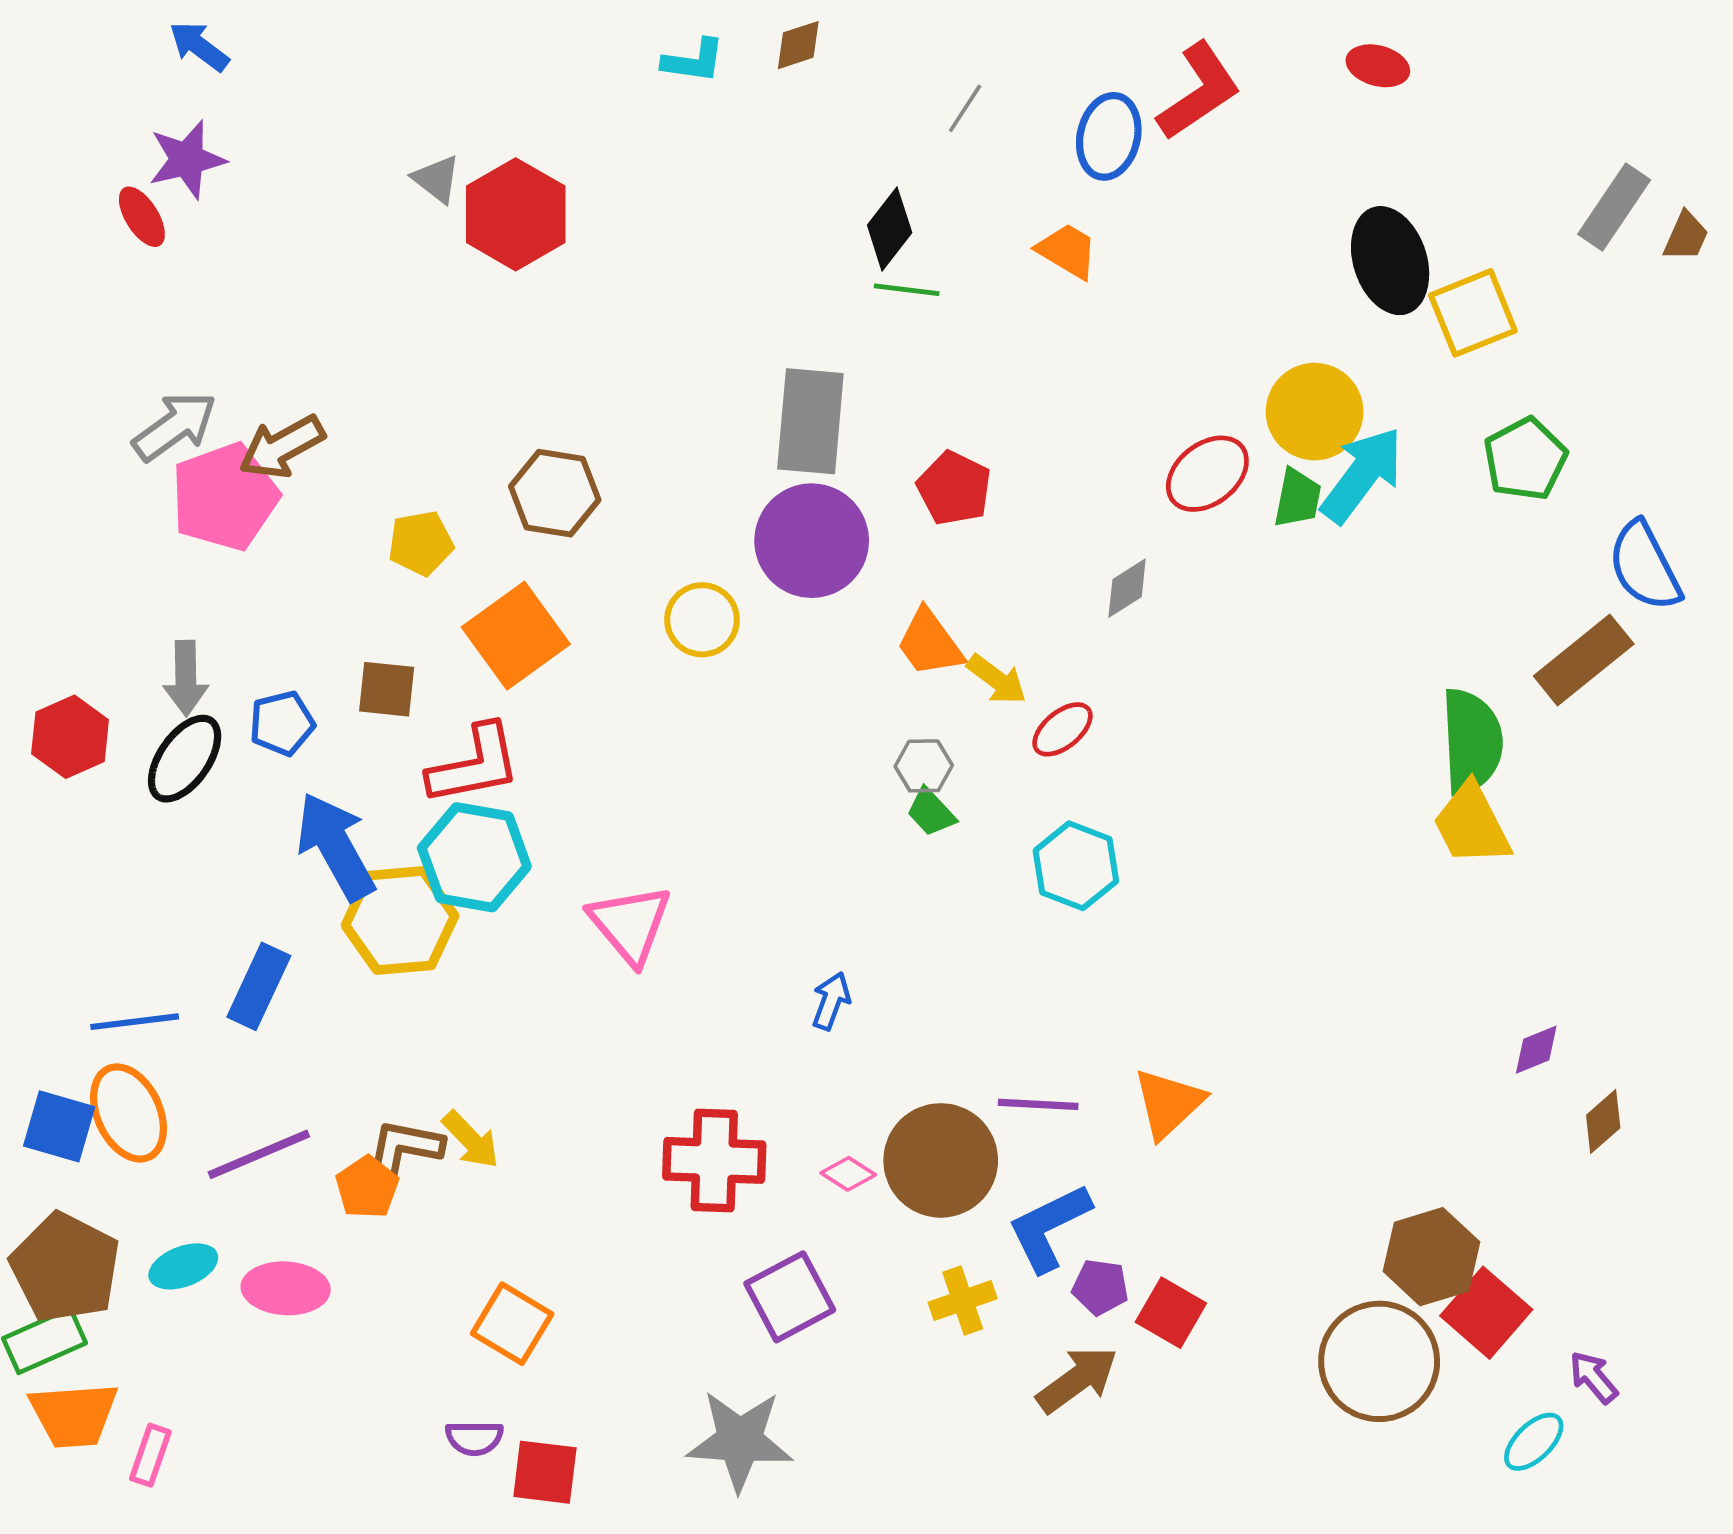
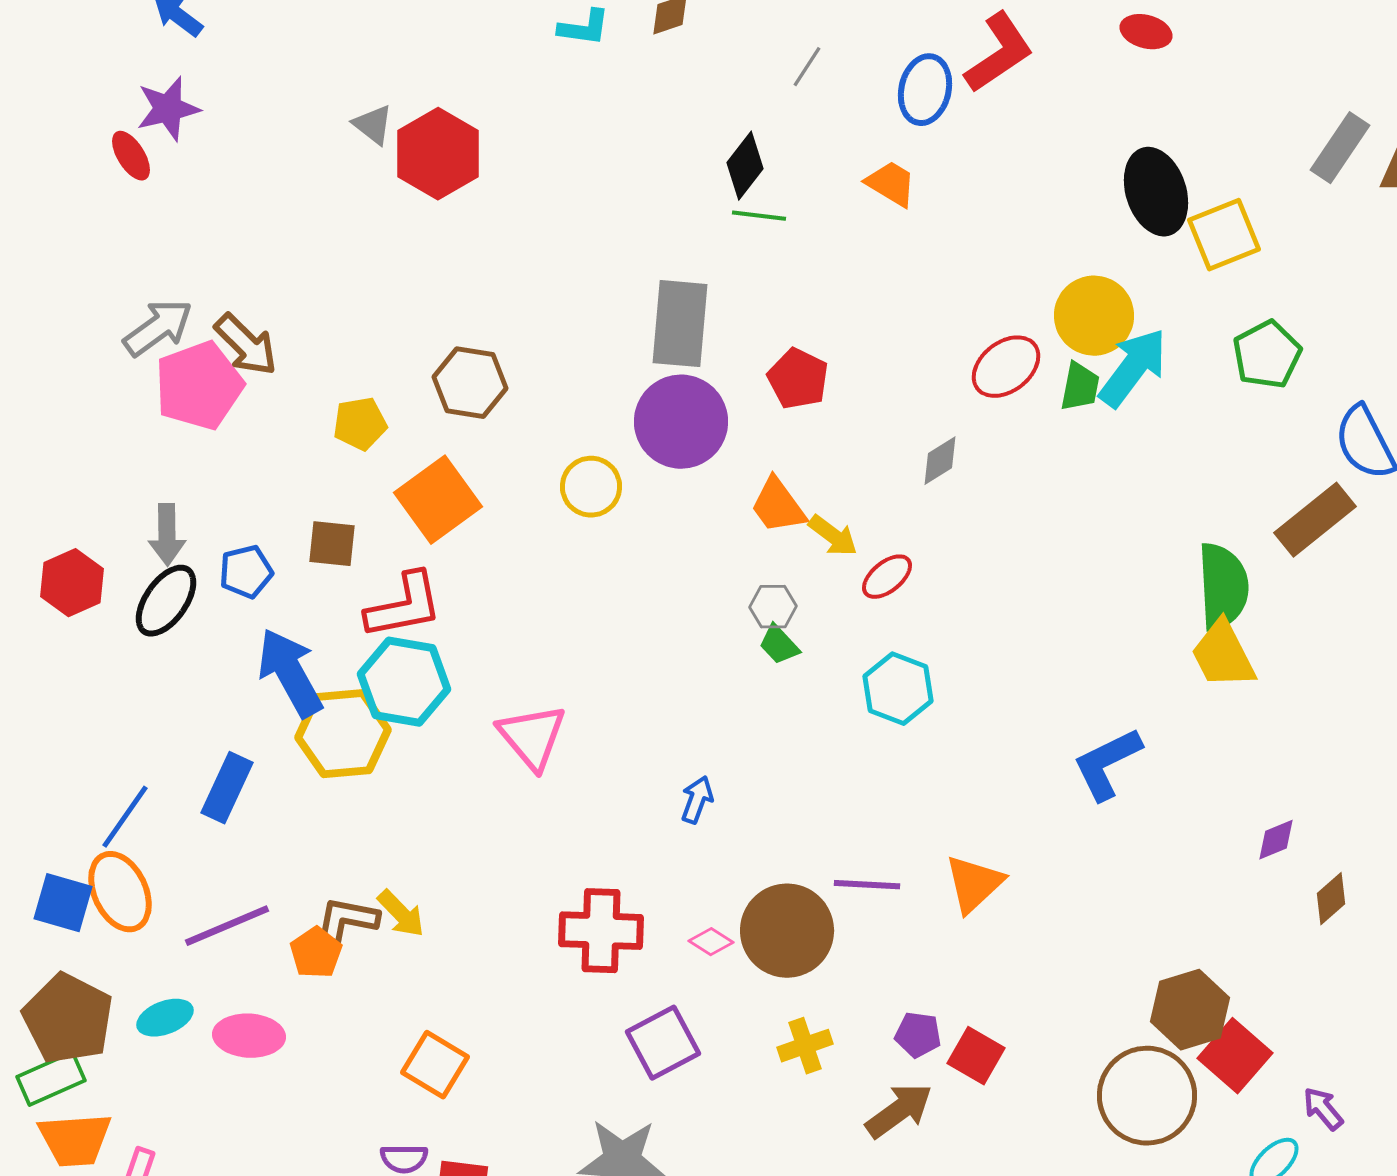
brown arrow: (282, 447) -> (246, 345), turned -106
blue line: (135, 1022) -> (125, 817), turned -48
blue L-shape: (1049, 1227) -> (1107, 764), moved

